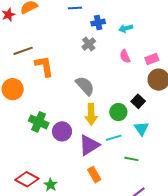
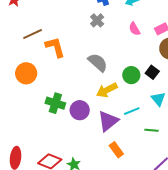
green circle: (118, 112) -> (131, 75), moved
yellow arrow: (91, 114) -> (107, 90), turned 70

